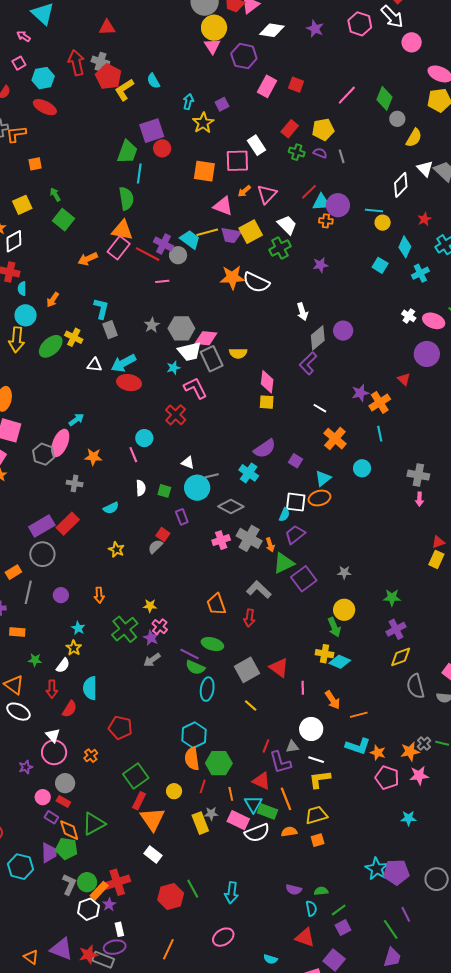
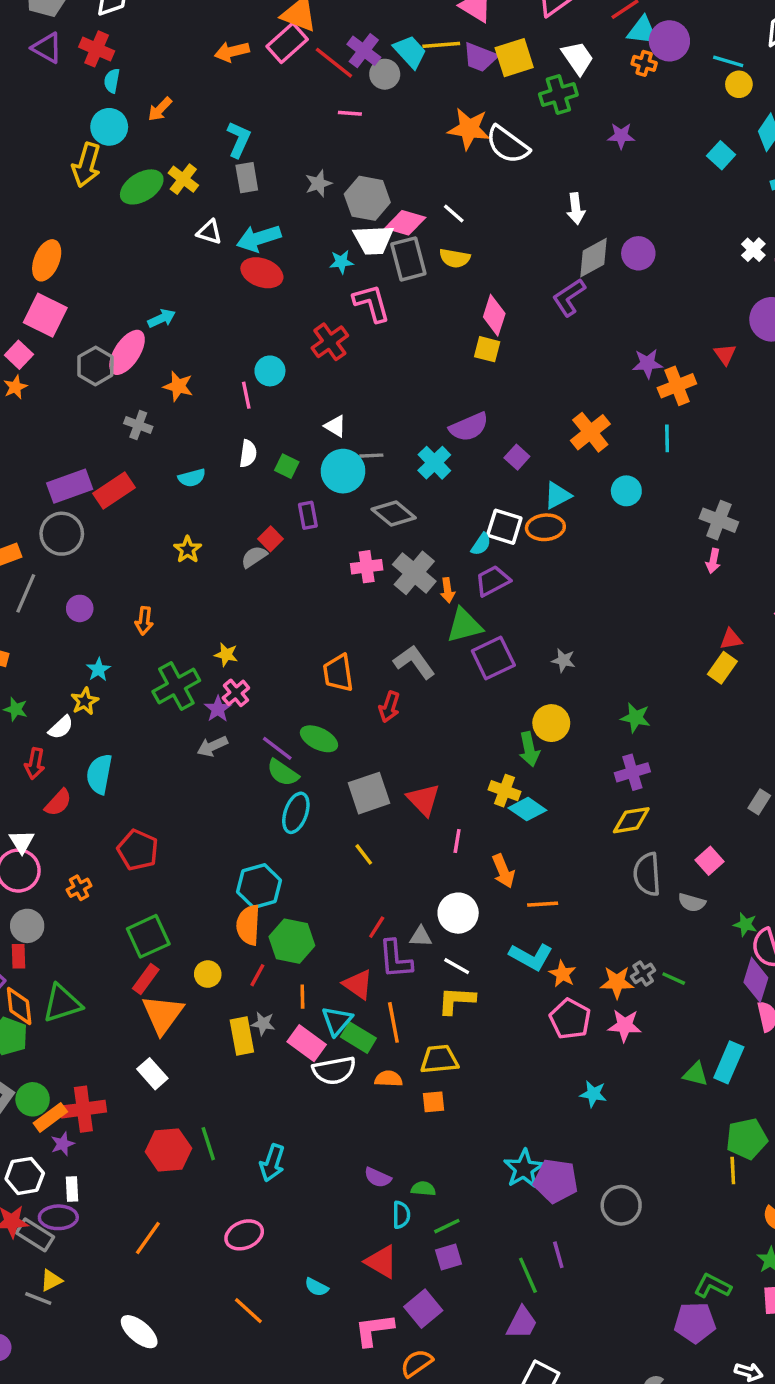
white line: (320, 408) -> (454, 214), moved
red rectangle: (63, 802) -> (19, 956), turned 48
white hexagon: (89, 909) -> (25, 1176), moved

